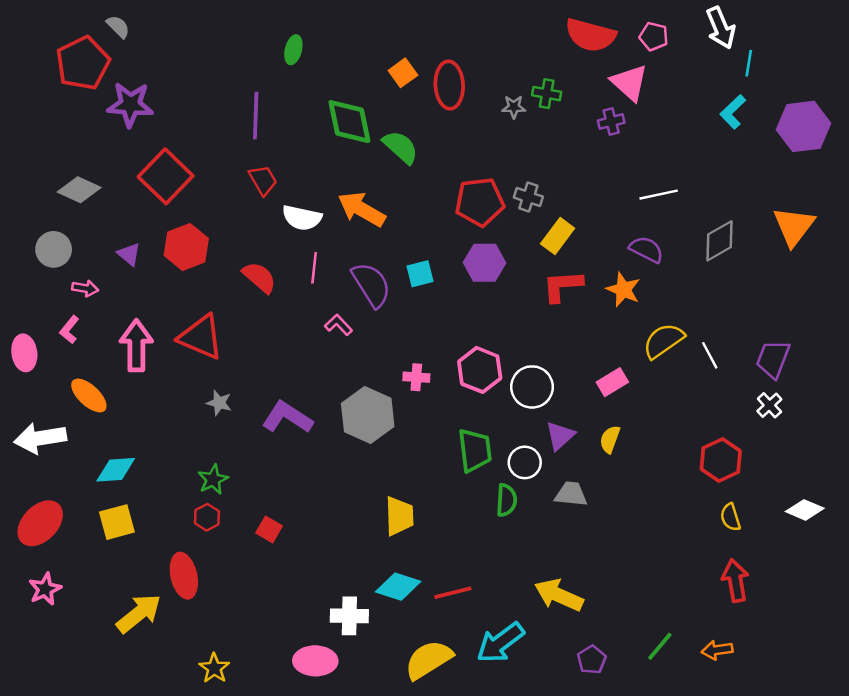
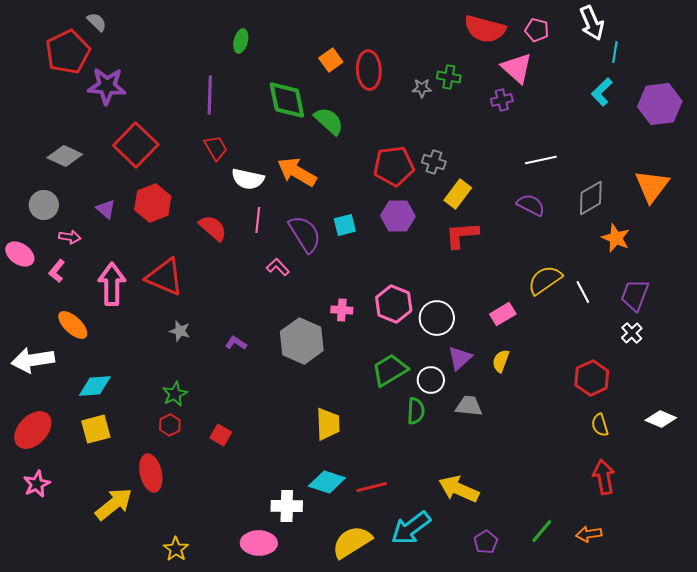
orange star: (623, 290) -> (616, 238), moved
pink ellipse: (24, 353) -> (20, 254), moved, turned -48
purple L-shape: (287, 417) -> (236, 343), size x0.5
green trapezoid: (475, 450) -> (390, 370), turned -114

